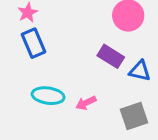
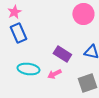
purple rectangle: (111, 56) -> (62, 54), moved

